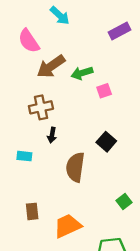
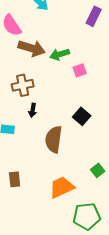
purple rectangle: (120, 31) -> (94, 16), turned -36
brown arrow: (51, 66) -> (32, 48), turned -128
orange trapezoid: (68, 226) -> (62, 187), moved

